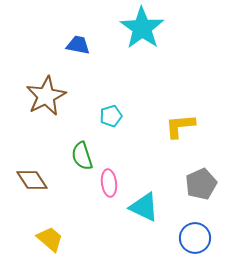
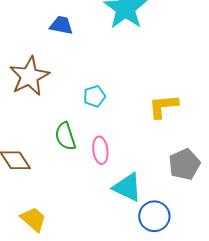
pink ellipse: (109, 183) -> (100, 150), moved
blue circle: (195, 238) -> (154, 216), moved

